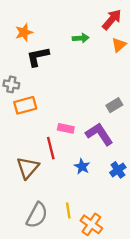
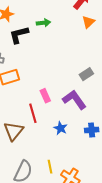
green arrow: (81, 38) -> (43, 23), moved
pink rectangle: (66, 128) -> (45, 96), turned 56
blue cross: (118, 170) -> (92, 130), turned 32

